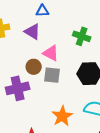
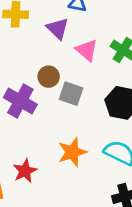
pink triangle: (51, 53) -> (87, 50), moved
purple cross: (18, 88) -> (20, 101), turned 30

